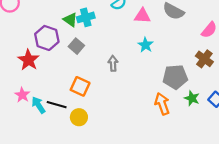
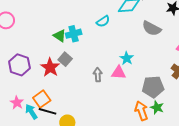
pink triangle: (142, 16) -> (119, 73), moved
purple hexagon: (47, 38) -> (19, 65), moved
red star: (28, 60) -> (50, 67), moved
orange square: (80, 86) -> (42, 99), moved, turned 30
green star: (192, 98) -> (157, 107), moved

